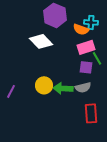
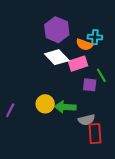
white diamond: (41, 41) -> (57, 57), moved
pink rectangle: (86, 47) -> (78, 64), moved
gray semicircle: (83, 87) -> (86, 120), moved

